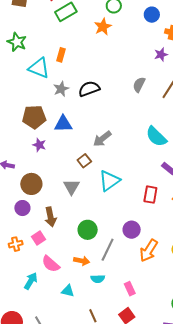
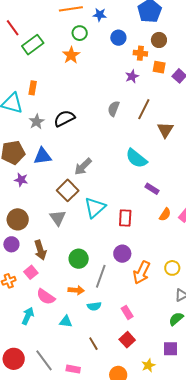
brown square: (84, 161) -> (68, 190), size x1.5
red rectangle: (150, 195) -> (125, 218), moved

